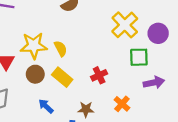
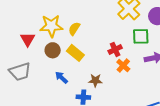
yellow semicircle: (61, 49) -> (74, 29), turned -120
red cross: (99, 75) -> (115, 49), moved
orange cross: (122, 104) -> (123, 66), moved

